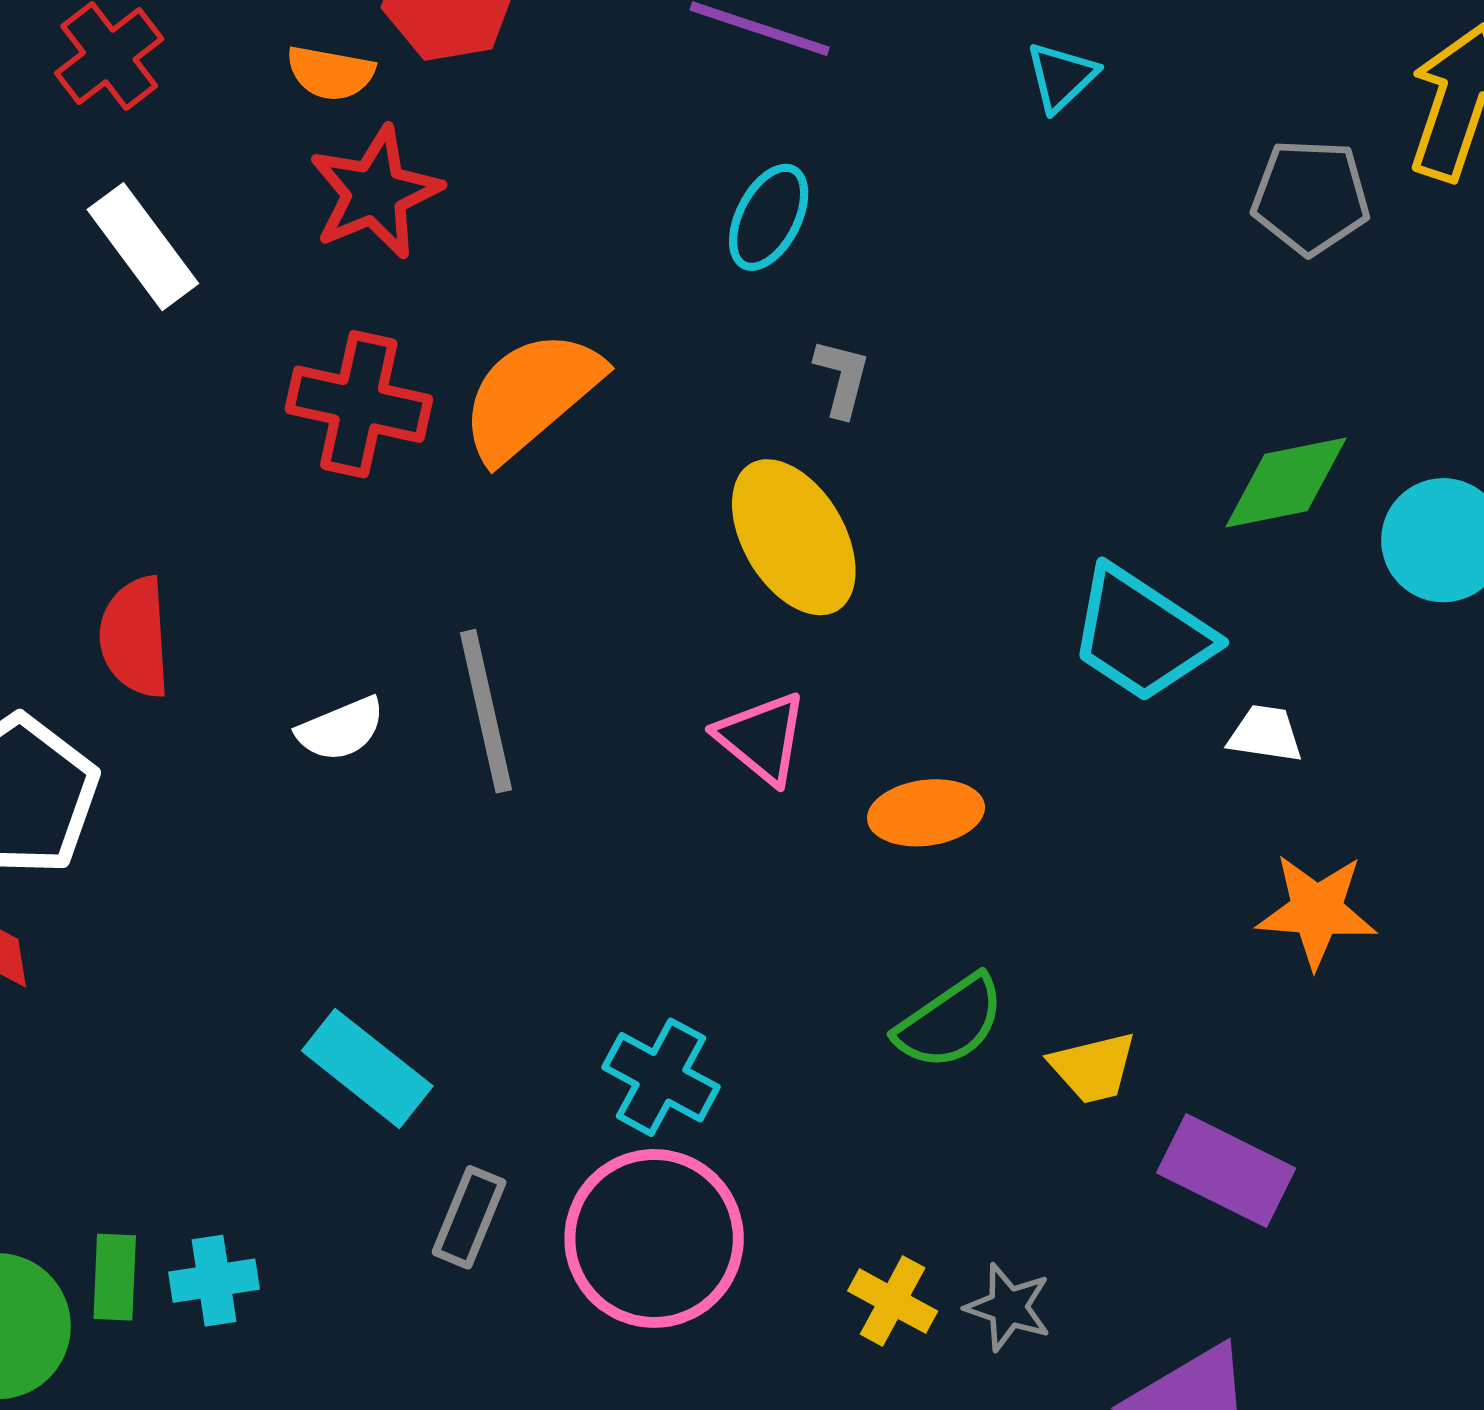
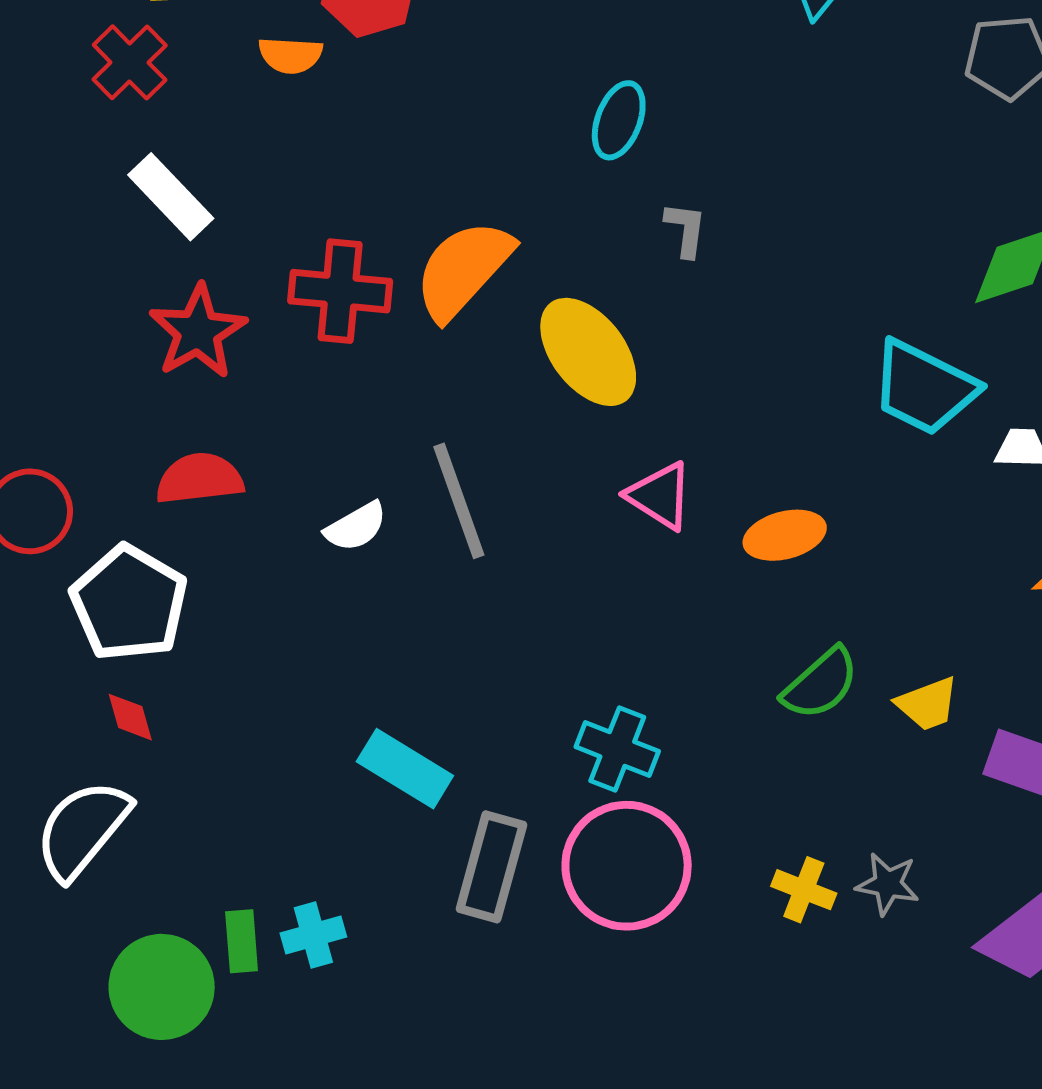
red star: (375, 193) -> (198, 332), moved
yellow ellipse: (794, 537) -> (588, 352), moved
red semicircle: (135, 637) -> (200, 479), turned 94
gray rectangle: (469, 1217) -> (491, 867), size x1.5

